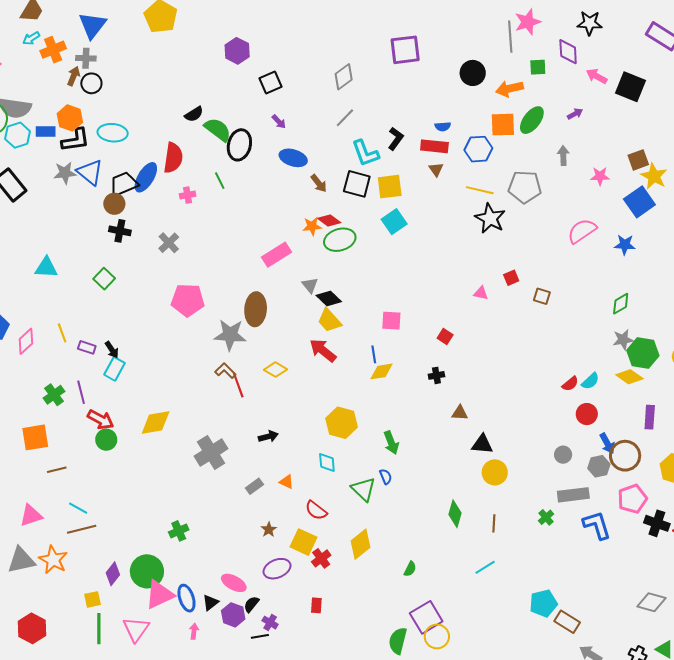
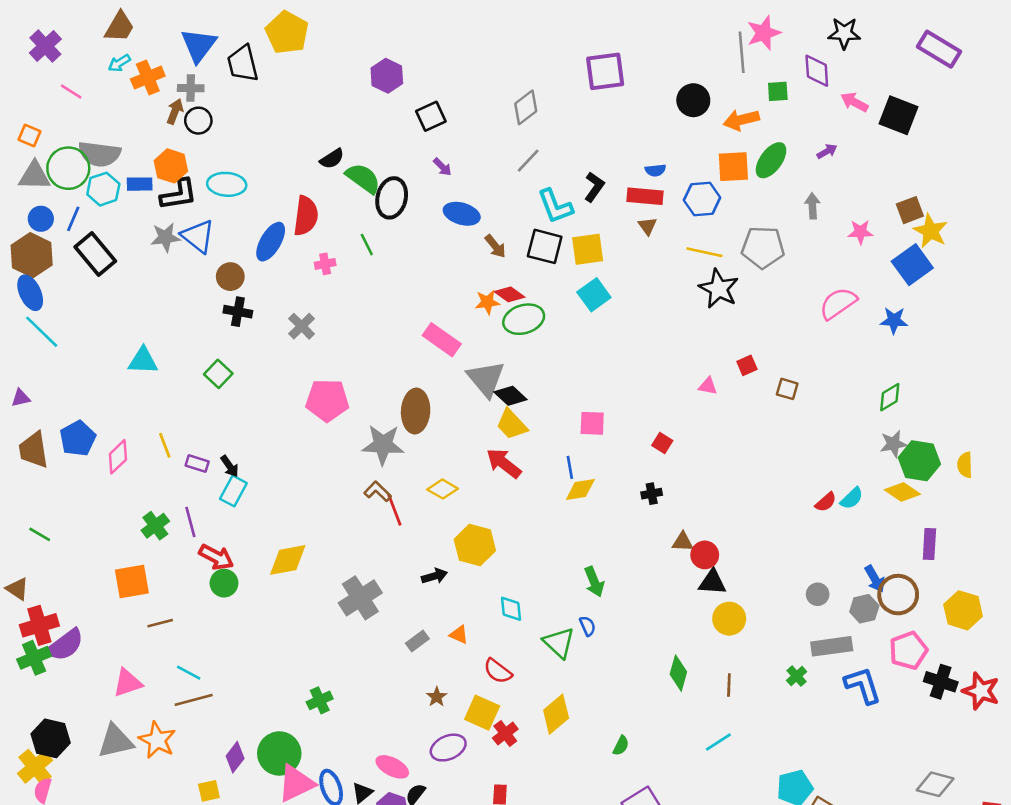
black trapezoid: (124, 184) -> (243, 64), moved, turned -80
pink rectangle: (277, 255) -> (442, 340), turned 68
gray triangle: (310, 285) -> (486, 379), size x1.8
red circle: (587, 414) -> (705, 555), moved
yellow hexagon: (342, 423) -> (475, 545), moved

